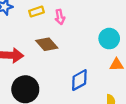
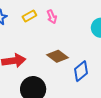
brown diamond: (47, 44) -> (58, 56), moved

